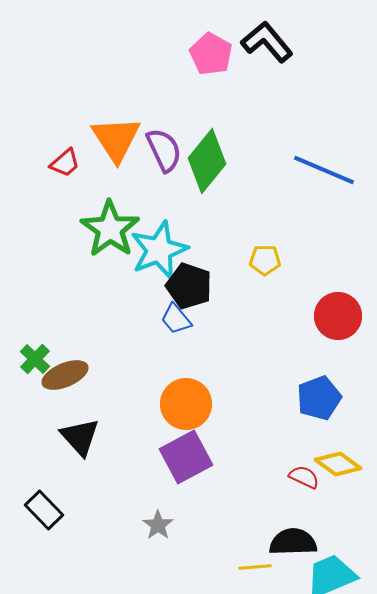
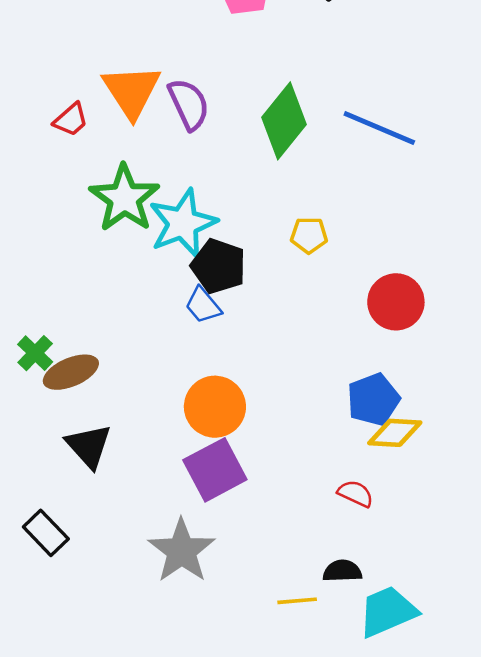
green diamond: (207, 161) -> (284, 121), moved
yellow diamond: (338, 464) -> (395, 433), moved, turned -33
gray star: (158, 525) -> (182, 551), size x1.8
black semicircle: (293, 542) -> (342, 571), size x0.7

